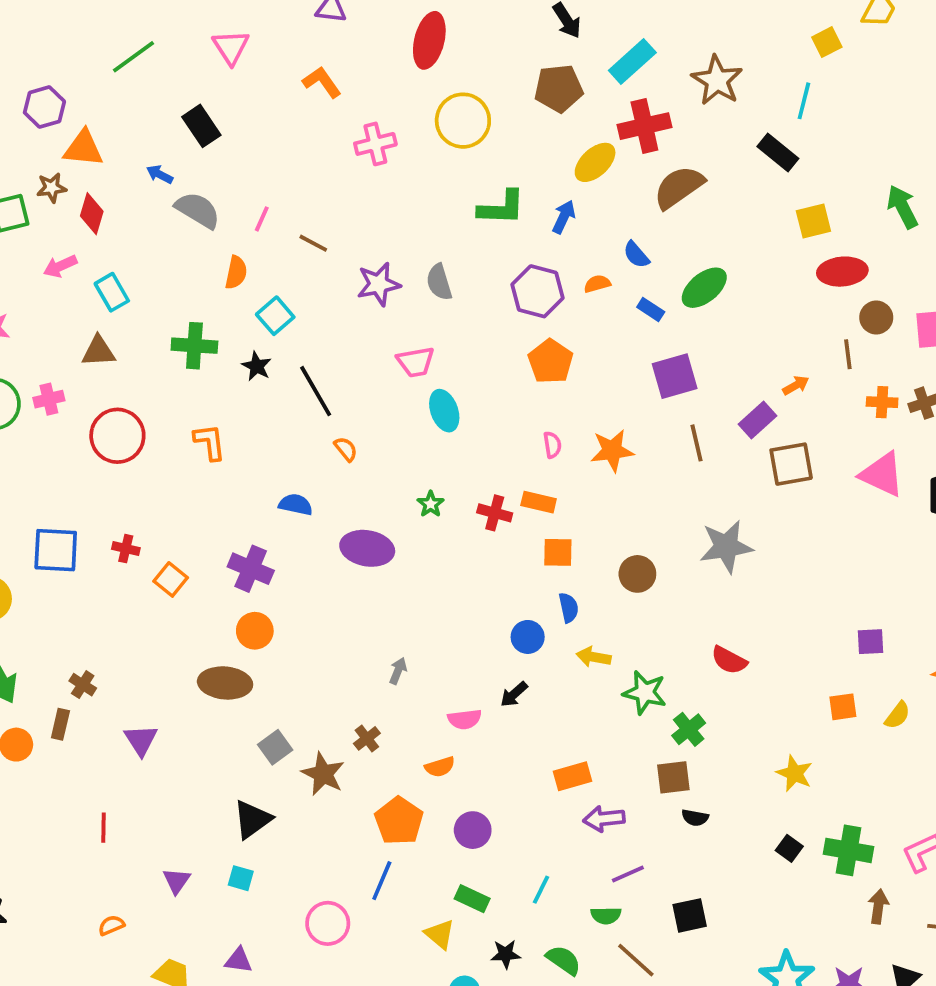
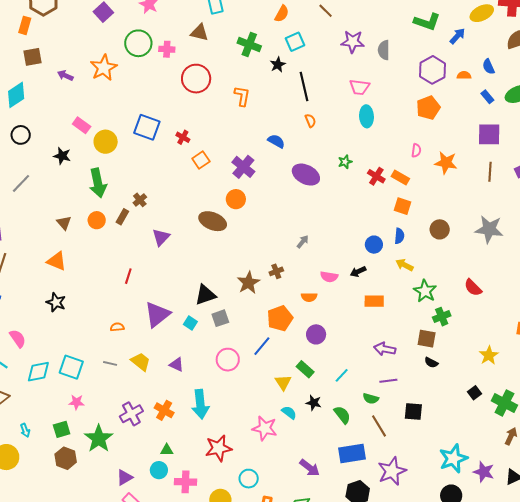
gray square: (275, 747) -> (220, 318), moved
orange rectangle: (572, 776) -> (374, 301), moved
purple triangle: (177, 881) -> (157, 314), size x1.8

